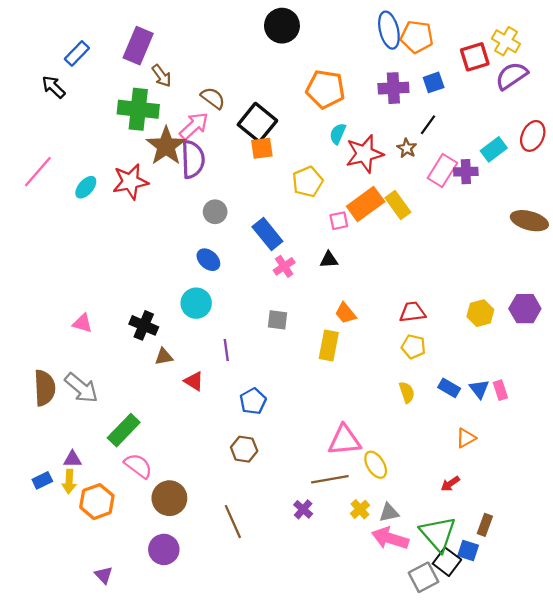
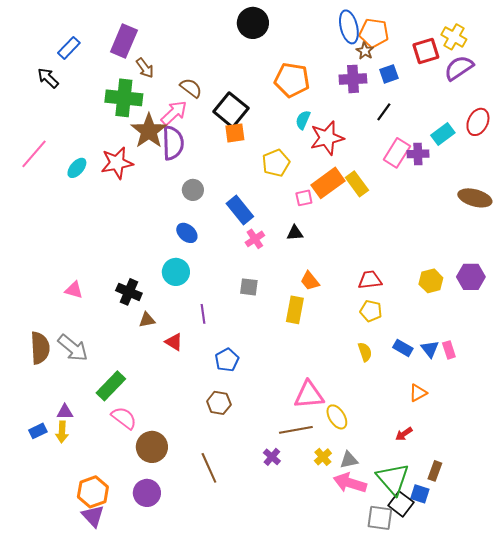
brown star: (407, 148) -> (365, 51), moved
orange hexagon: (97, 502) -> (93, 492), moved
purple triangle: (104, 575) -> (93, 516), size x1.4
gray square: (424, 577) -> (380, 518), turned 36

